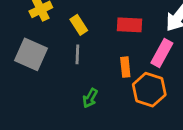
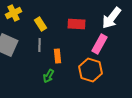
orange rectangle: (125, 67) -> (58, 56), moved

